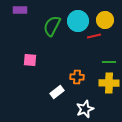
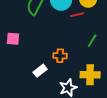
green line: (109, 62) -> (92, 41), turned -56
yellow cross: (109, 83) -> (90, 75), moved

